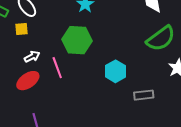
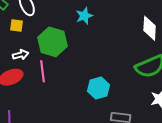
green hexagon: (77, 40) -> (52, 42), moved

